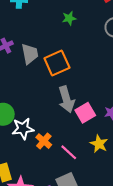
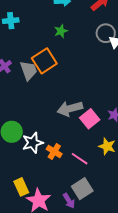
orange square: (57, 63) -> (44, 61), moved
gray arrow: (66, 99) -> (70, 109), turned 100

